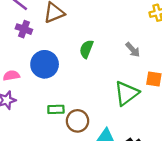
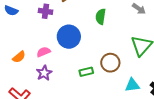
brown circle: (77, 121) -> (110, 63), moved

